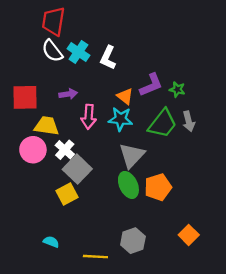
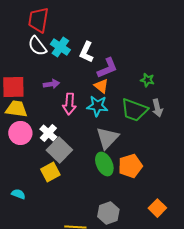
purple L-shape: (151, 85) -> (107, 68), moved
green trapezoid: (163, 124) -> (134, 110), turned 72
yellow trapezoid: (47, 126) -> (16, 109), moved
cyan semicircle: (51, 242) -> (18, 194), moved

